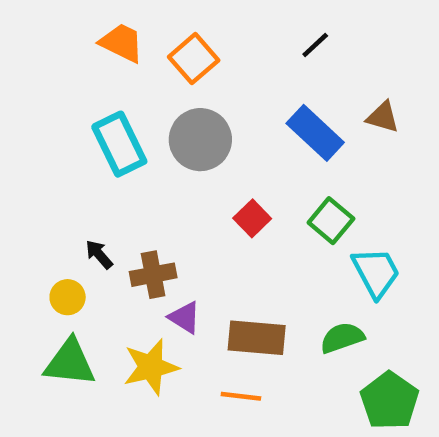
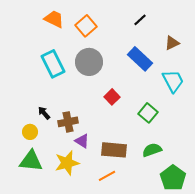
brown triangle: (383, 117) -> (172, 43), moved, turned -42
green square: (331, 221) -> (148, 113), moved
cyan trapezoid: (376, 272) -> (173, 81), moved
orange line: (241, 396) -> (107, 176), turned -36

